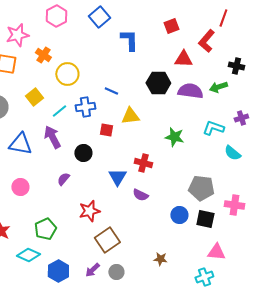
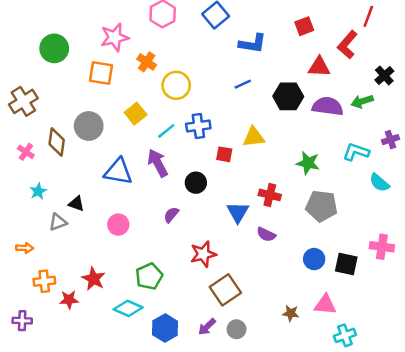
blue L-shape: (129, 40) -> (253, 43), turned 100
black cross: (236, 66) -> (384, 75), turned 35
blue line: (111, 91) -> (243, 84), moved, turned -48
gray pentagon: (201, 188) -> (322, 206), moved
pink triangle: (216, 252) -> (325, 305), moved

